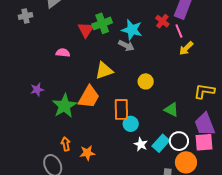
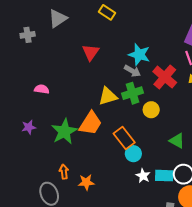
red cross: (162, 21) -> (165, 77), moved, size x1.6
green cross: (102, 23) -> (133, 93), moved
pink semicircle: (63, 53) -> (42, 89), moved
purple star: (37, 90) -> (29, 127), moved
orange rectangle: (121, 109) -> (124, 138), turned -40
cyan rectangle: (161, 143) -> (164, 176), turned 48

